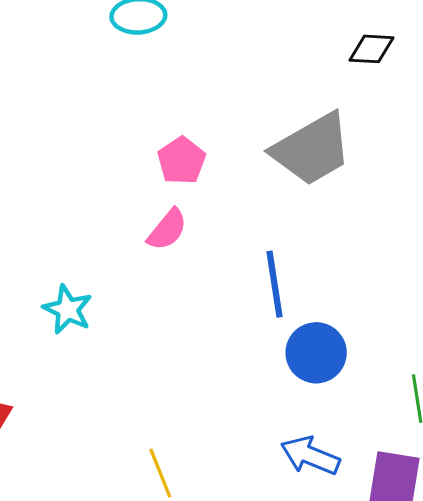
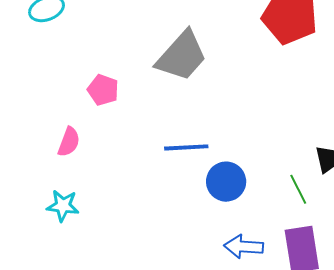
pink semicircle: (167, 230) -> (69, 142), moved
blue line: (275, 284) -> (186, 147), turned -66

